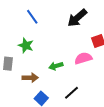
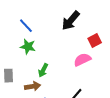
green star: (26, 45) -> (28, 47), moved
green arrow: (56, 66) -> (43, 70), moved, turned -40

